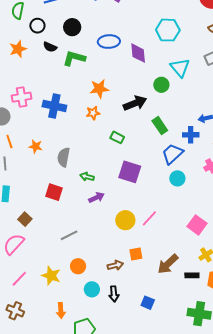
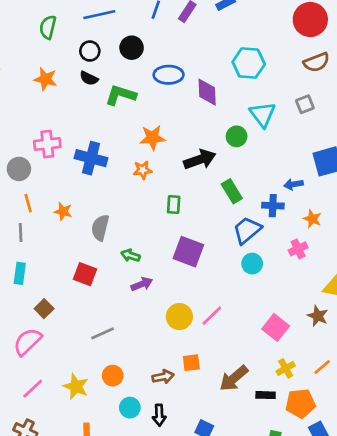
black circle: (37, 26) -> (90, 51), moved
black circle: (72, 27) -> (132, 48), moved
orange star: (18, 49) -> (45, 79), turned 30
green rectangle: (117, 137) -> (174, 205), turned 64

